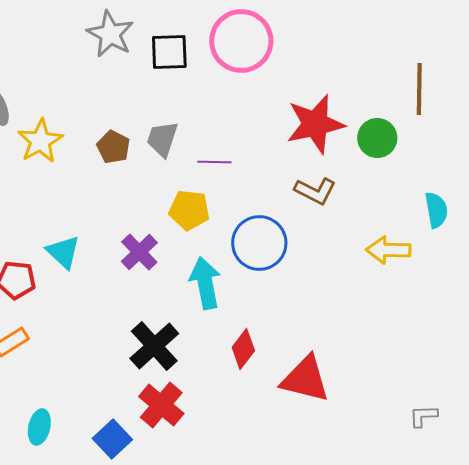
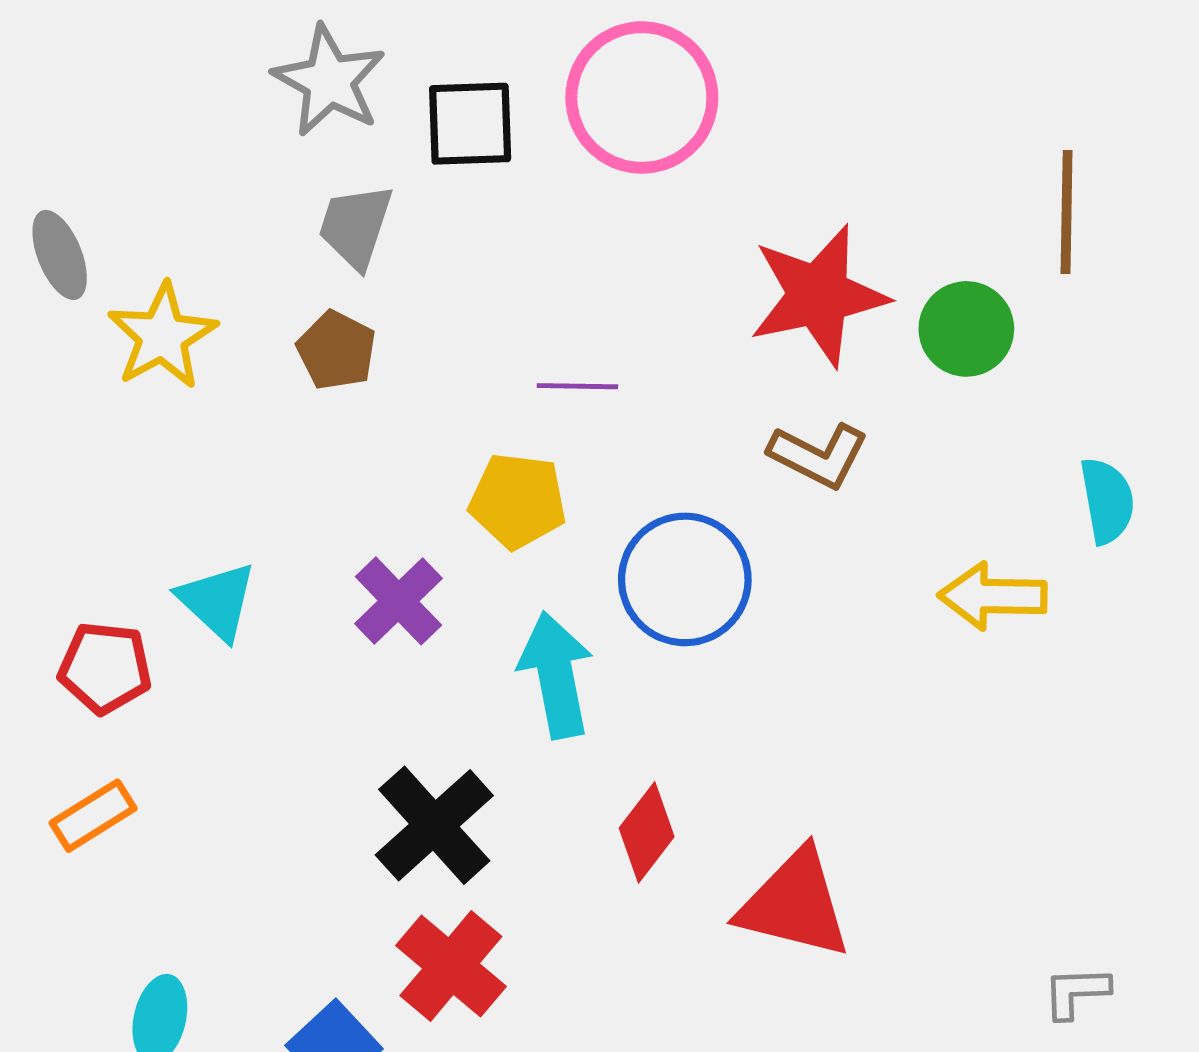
gray trapezoid: (162, 139) -> (356, 226), moved

